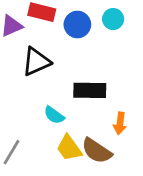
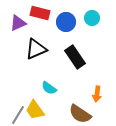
black rectangle: (90, 90) -> (75, 57), moved, turned 55
yellow trapezoid: (69, 148) -> (35, 110), moved

